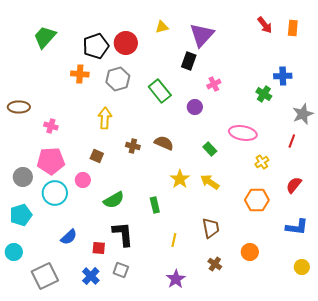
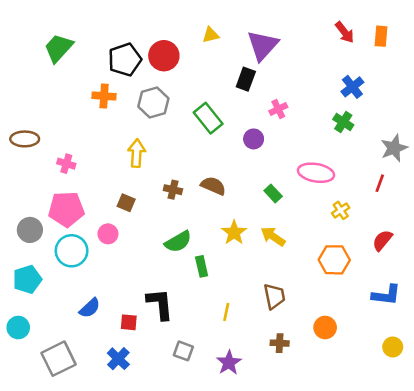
blue cross: (283, 76) -> (352, 87), moved, turned -36
green semicircle: (114, 200) -> (178, 242), moved
brown cross: (215, 264) -> (280, 343), turned -32
gray square: (121, 270) -> (183, 351), moved

